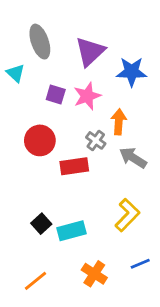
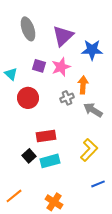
cyan triangle: (15, 73) -> (11, 74), moved
gray cross: (96, 140) -> (67, 98), turned 32
red rectangle: (74, 166) -> (46, 136), moved
orange cross: (94, 274) -> (54, 202), moved
orange line: (36, 281) -> (14, 196), moved

